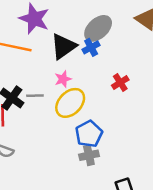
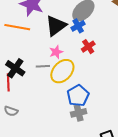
red cross: (120, 83) -> (88, 47), moved
gray line: (35, 96) -> (43, 66), moved

